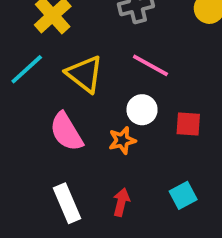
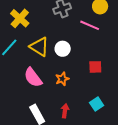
pink line: (150, 65) -> (90, 25), moved
white circle: (142, 110) -> (63, 49), moved

